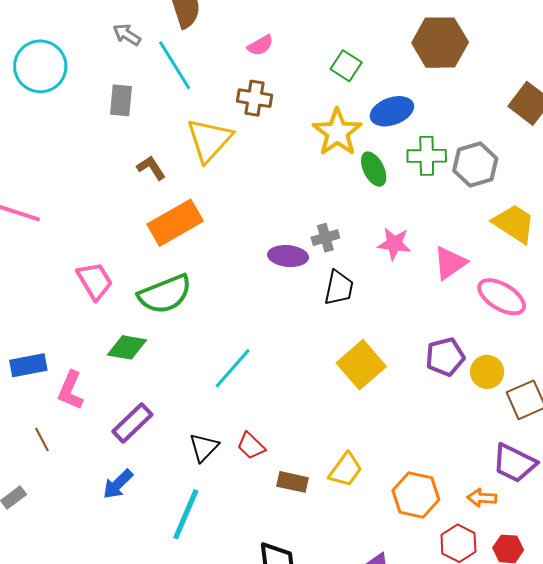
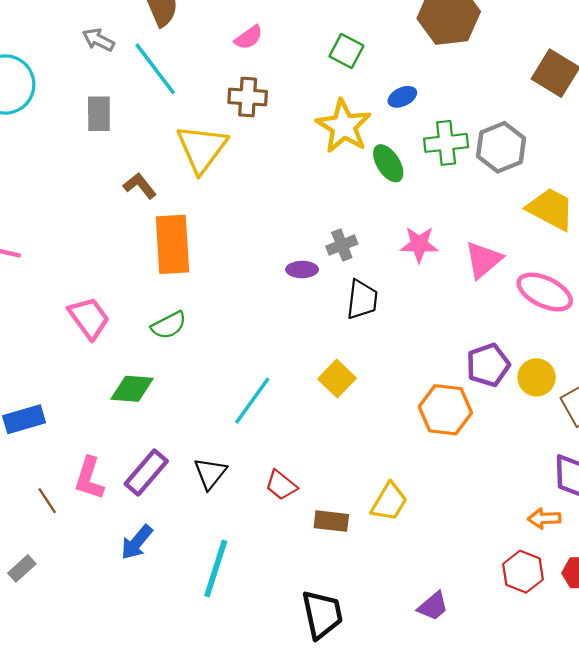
blue ellipse: (392, 111) -> (402, 97), size x0.6
orange rectangle: (175, 223) -> (173, 244), turned -58
purple ellipse: (288, 256) -> (302, 269), size x0.7
green semicircle: (165, 294) -> (169, 325), size x0.6
yellow square: (361, 365) -> (337, 379), moved, size x0.7
pink L-shape: (71, 390) -> (89, 478), moved
black triangle: (204, 447) -> (210, 473), moved
orange hexagon: (416, 495) -> (445, 410), moved

